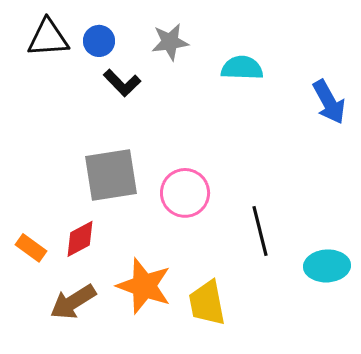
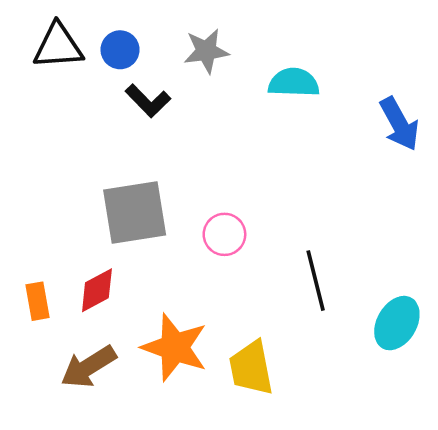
pink circle: (185, 193) -> (224, 234), size x0.7
orange rectangle: (31, 248) -> (37, 301), turned 44
cyan ellipse: (327, 266) -> (397, 323), turned -57

